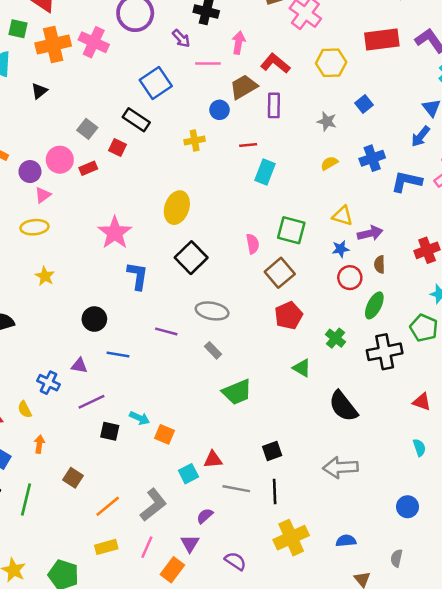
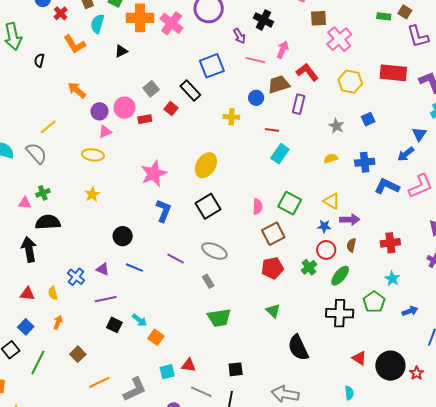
green cross: (336, 338) -> (309, 267), moved

